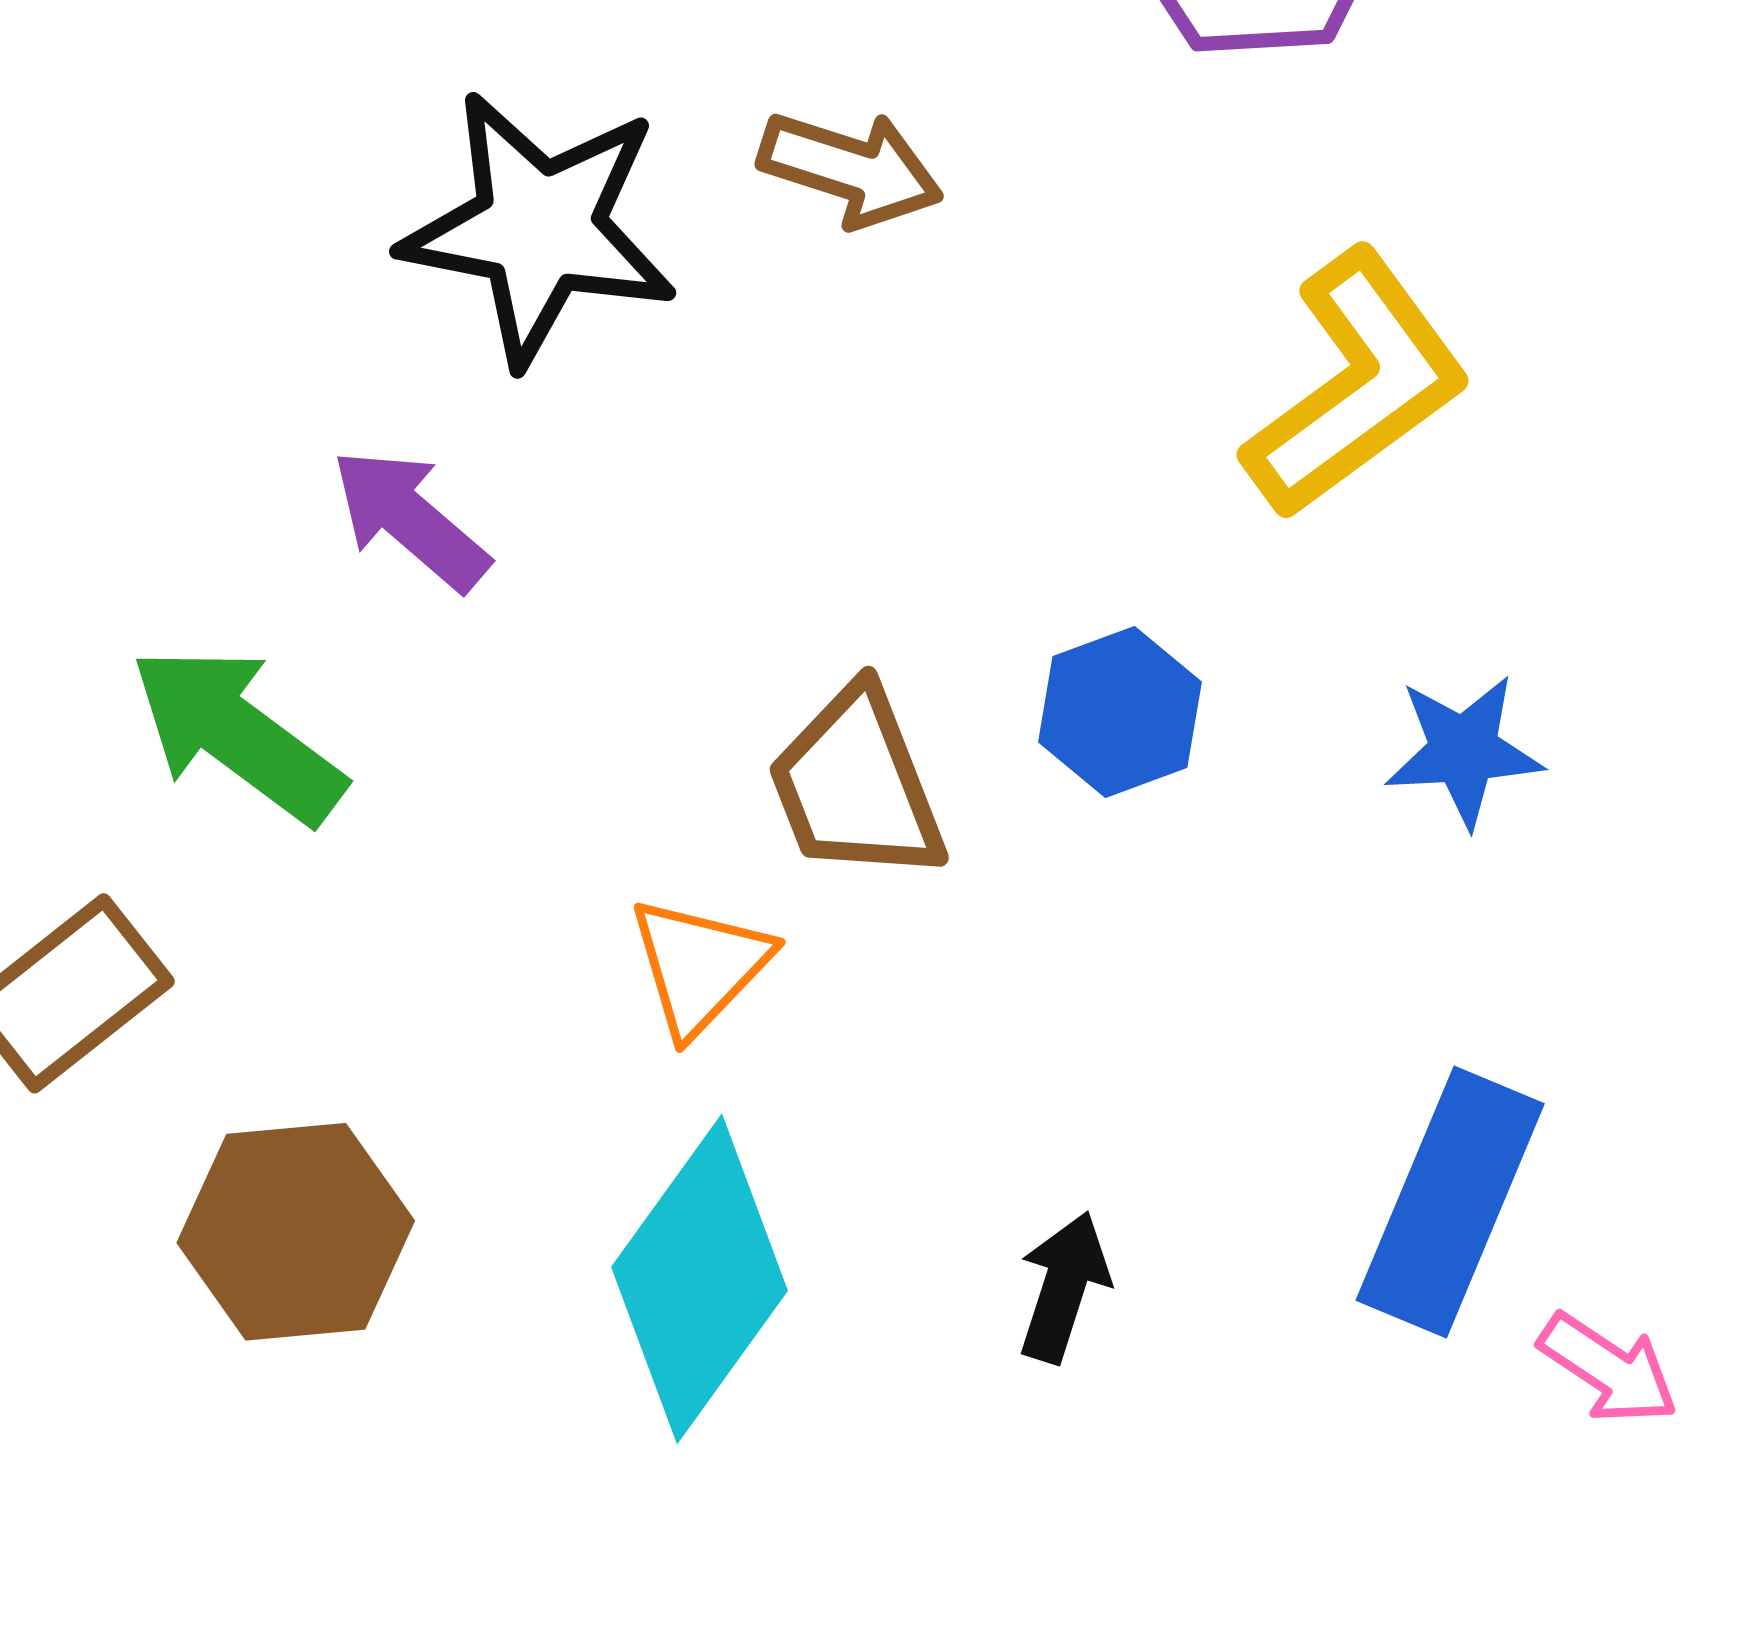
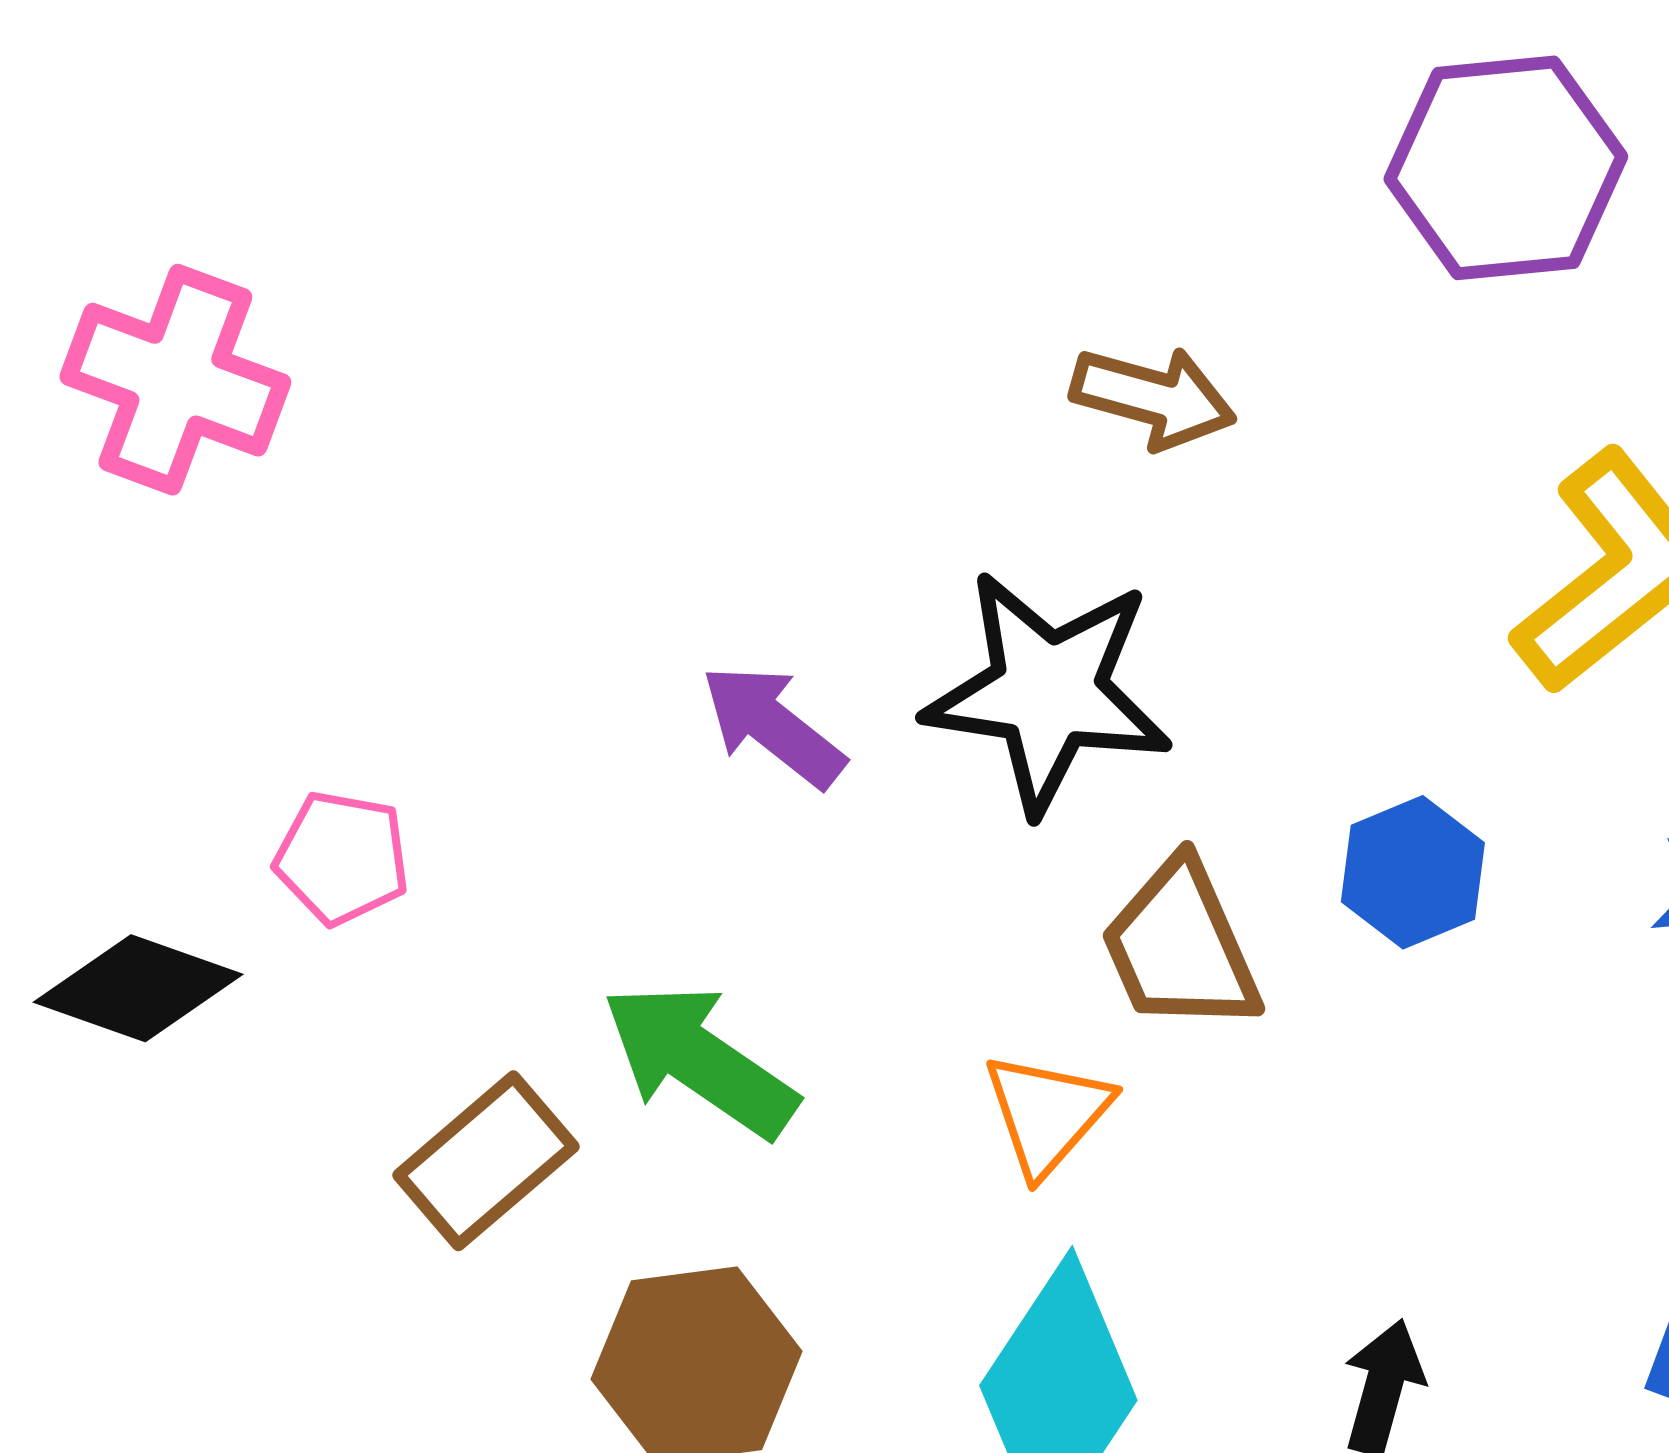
black star: (539, 228) -> (1048, 692), moved
green arrow: (237, 734) -> (700, 1060), moved

